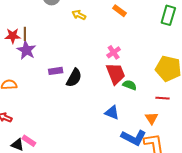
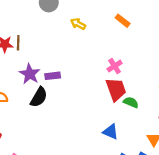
purple star: (26, 50) -> (30, 74), moved
purple rectangle: (56, 71) -> (53, 76), moved
black semicircle: (74, 78) -> (39, 97), moved

